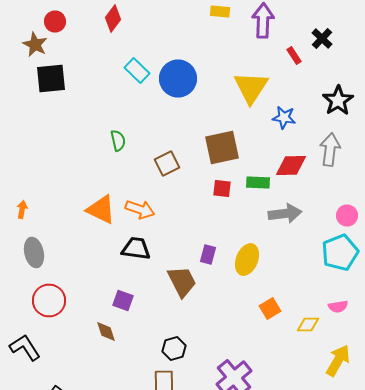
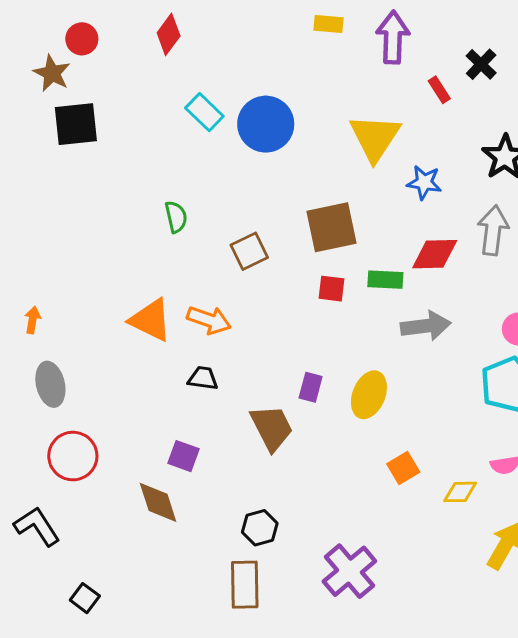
black trapezoid: (136, 248) -> (203, 378), size x0.7
brown diamond: (106, 332) -> (158, 502), size x1.4

